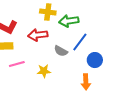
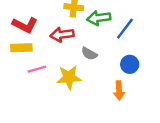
blue line: (80, 42) -> (125, 29), moved
yellow star: (44, 71) -> (69, 77), size x1.5

